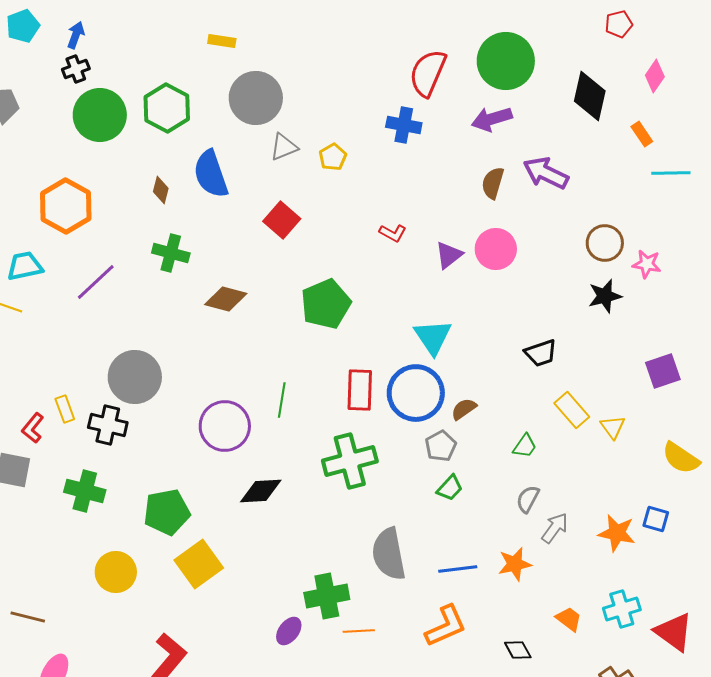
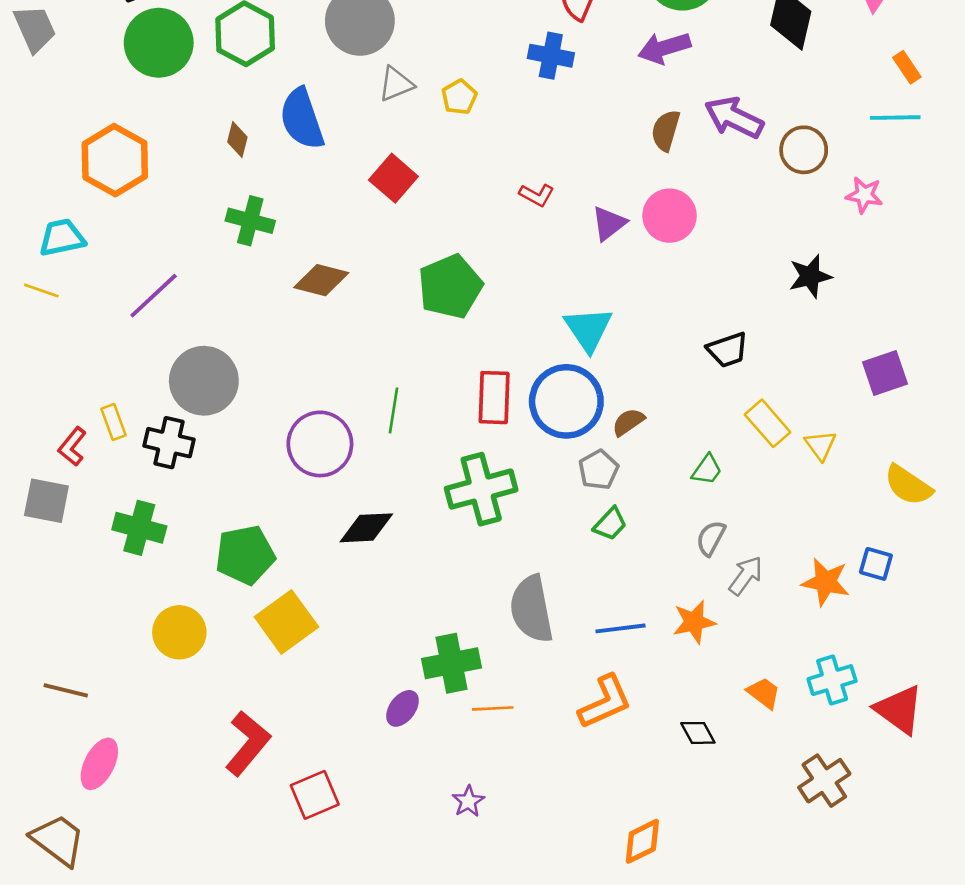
orange rectangle: (642, 134) -> (907, 67), moved
brown circle: (605, 243) -> (804, 150), moved
pink star: (647, 264) -> (864, 195), moved
purple line: (96, 282) -> (154, 296), moved

